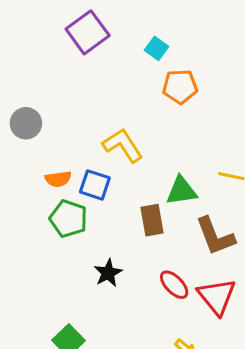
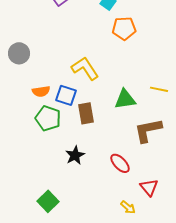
brown rectangle: (152, 220) -> (86, 113), moved
brown L-shape: (215, 236) -> (148, 130), turned 100
red triangle: (217, 296) -> (149, 187), moved, size x0.7

